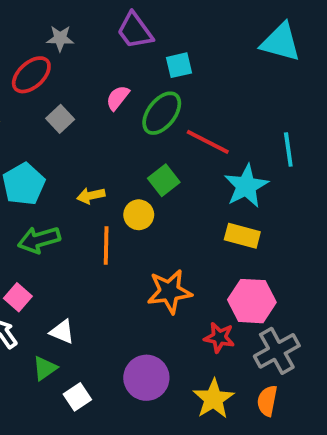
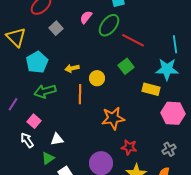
green square: (164, 180) -> (126, 66), moved
cyan star: (246, 186) -> (167, 69), moved, turned 30
pink hexagon: (252, 301) -> (173, 113), moved
white triangle: (62, 332) -> (57, 139), turned -32
red star: (219, 337) -> (129, 147), moved
gray cross: (277, 351) -> (169, 149), size x0.6

